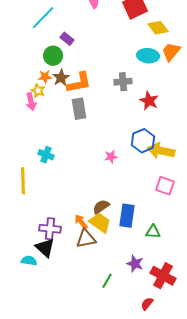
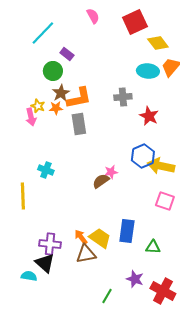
orange star: (45, 77) -> (56, 108), moved
brown semicircle: (101, 207) -> (101, 181), moved

